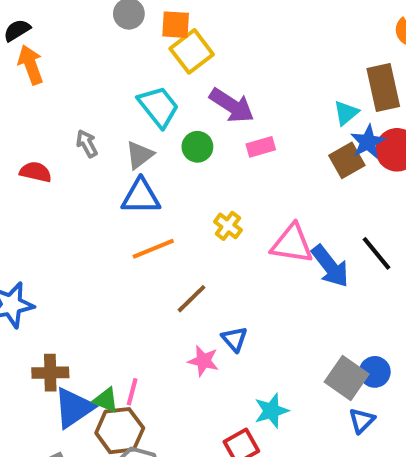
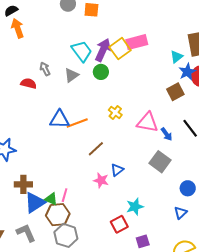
yellow square: (192, 51) -> (120, 49), moved
purple arrow: (232, 105) -> (103, 50), moved, turned -100
pink rectangle: (261, 147) -> (137, 42), moved, size x1.5
brown square: (347, 160) -> (175, 92), moved
red semicircle: (36, 172) -> (29, 83), moved
blue triangle: (141, 197) -> (59, 119), moved
blue arrow: (330, 266) -> (167, 134), size x0.6
blue triangle: (234, 339) -> (117, 170), turned 32
gray square: (347, 378) -> (160, 162), moved

